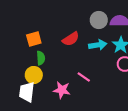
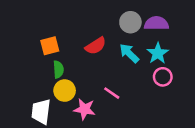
cyan arrow: (98, 45) -> (129, 53), turned -126
yellow circle: (34, 75) -> (65, 91), moved

